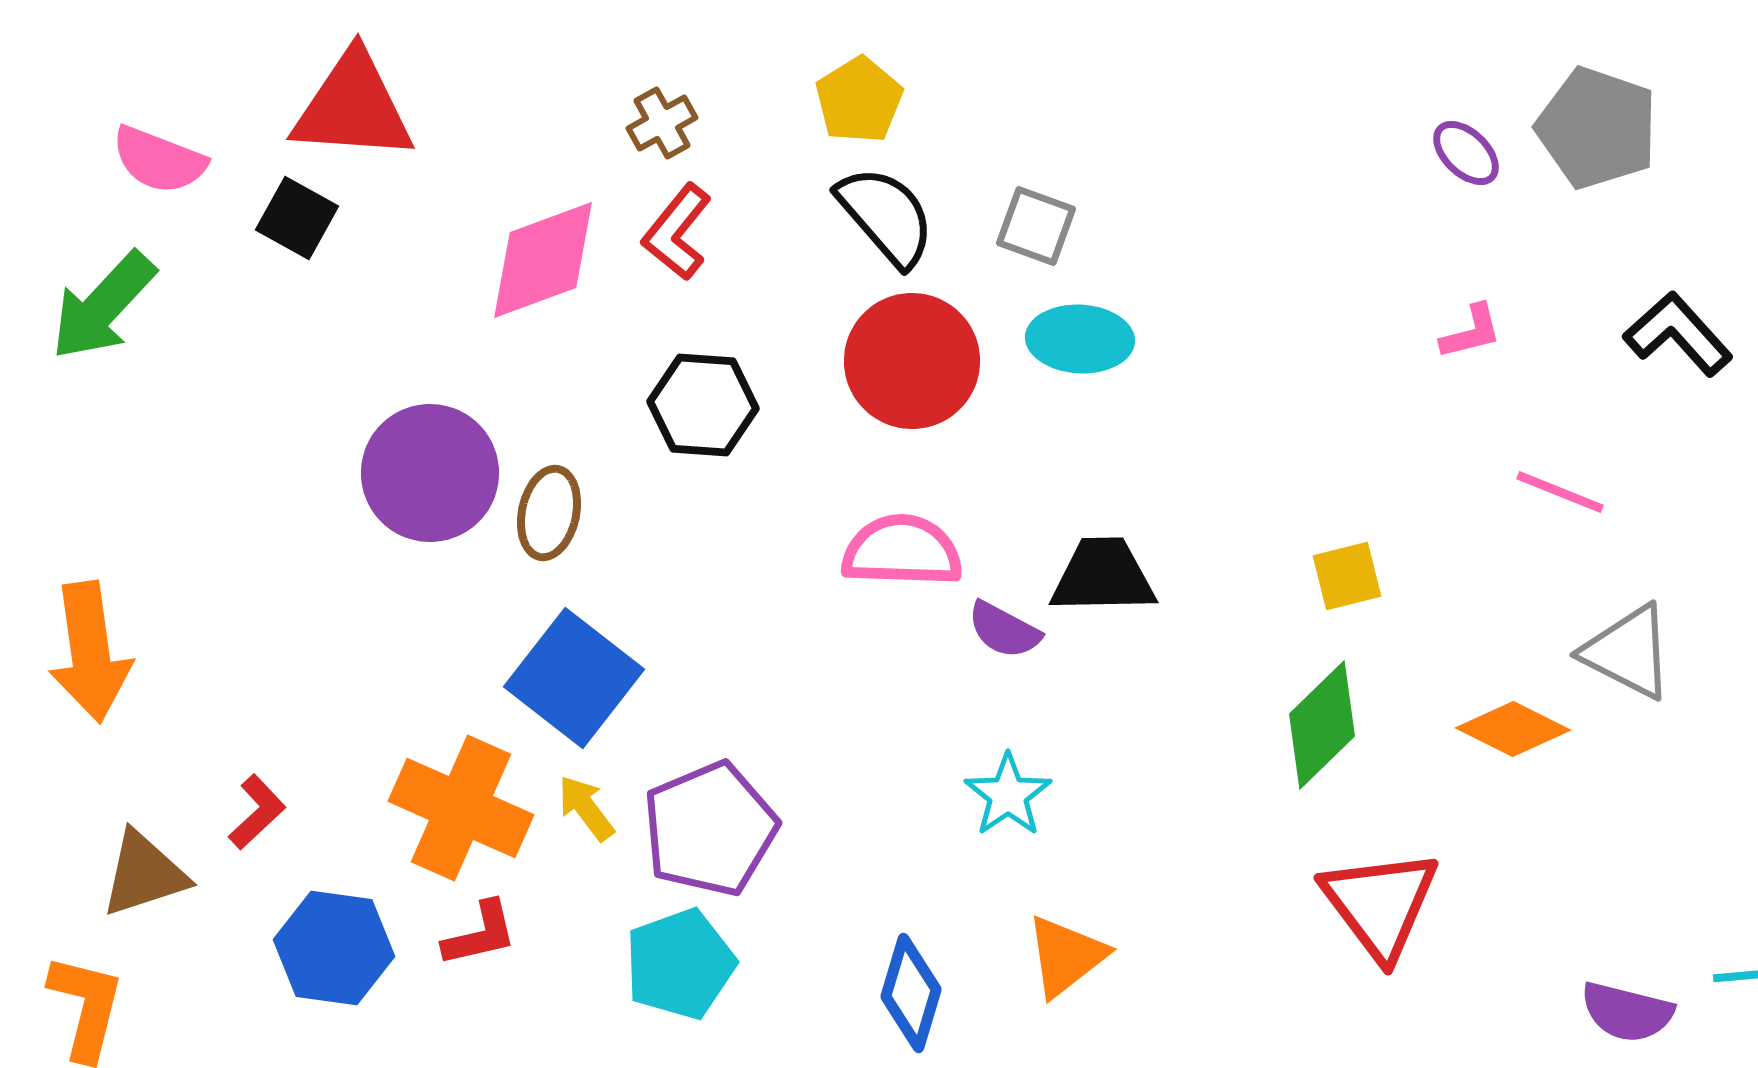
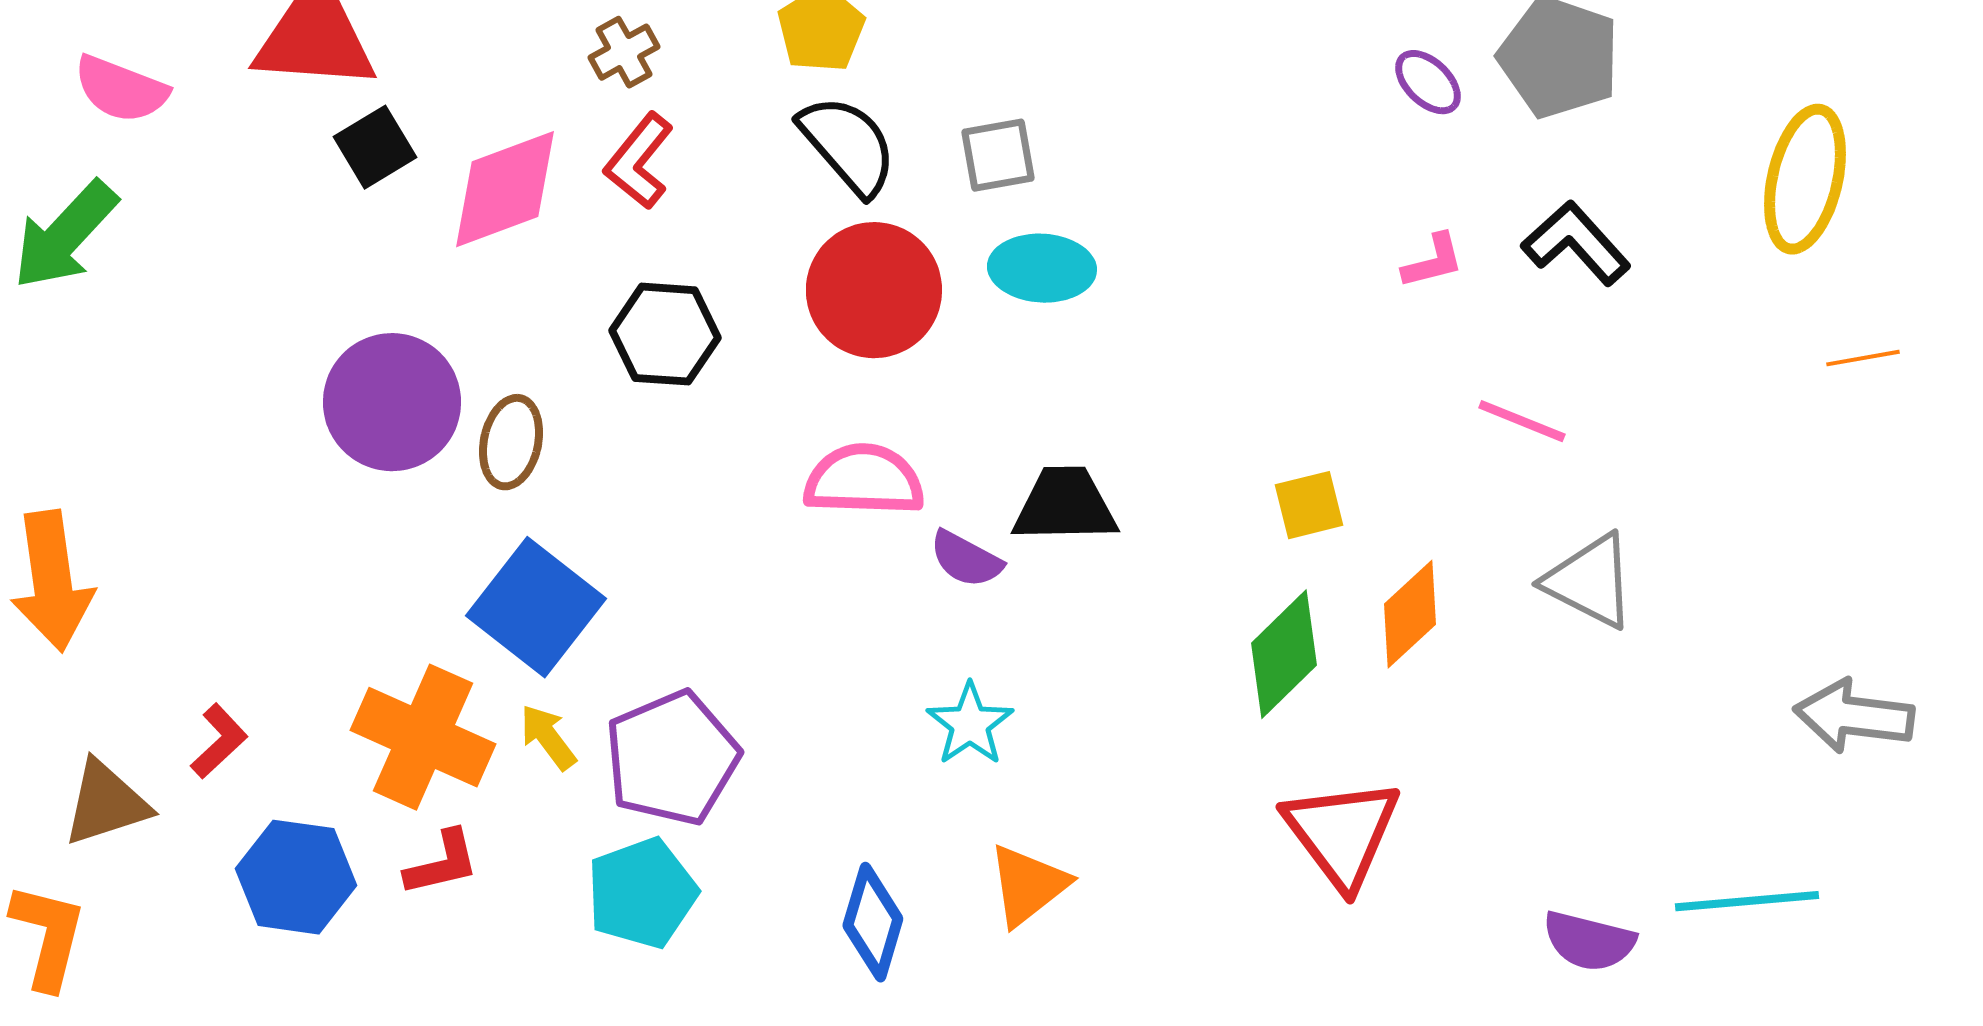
black square: (297, 218) -> (375, 147), moved, turned 30
gray square: (1036, 226) -> (998, 155), turned -30
black L-shape: (1678, 334) -> (1576, 243), moved
orange diamond: (1513, 729) -> (1410, 614), moved, turned -69

